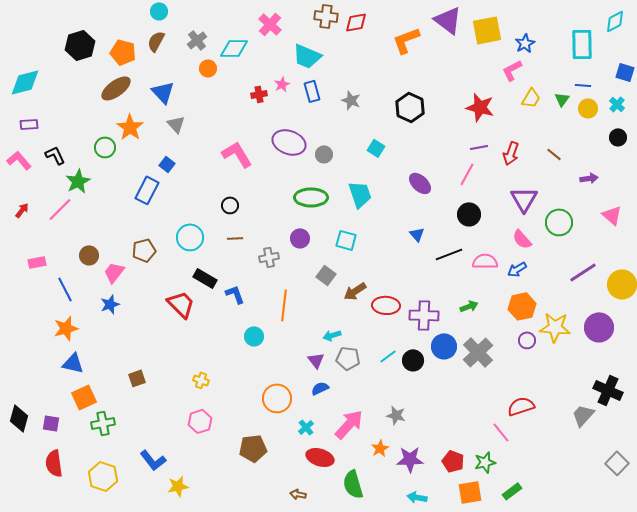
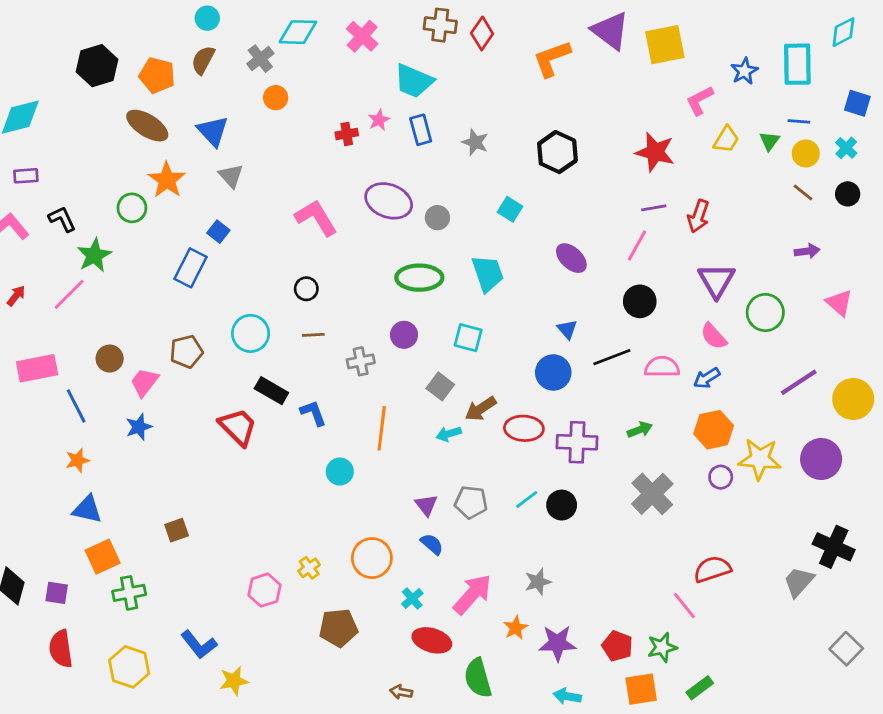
red diamond: (356, 22) -> (482, 33), turned -45
blue star: (525, 43) -> (744, 71), moved
cyan diamond: (234, 48) -> (298, 32), moved
brown ellipse: (116, 88) -> (147, 126), turned 68
brown line: (554, 154) -> (803, 193), moved
pink rectangle: (37, 262) -> (37, 368), size x1.6
orange star: (66, 328) -> (78, 460), size x0.7
cyan arrow: (332, 335) -> (449, 434), moved
blue circle: (444, 346) -> (553, 372), moved
yellow cross: (201, 380) -> (309, 568), moved, turned 35
blue semicircle: (320, 388) -> (432, 544), turned 66
gray star: (396, 415) -> (538, 582), turned -30

